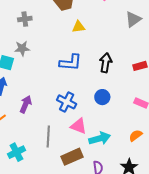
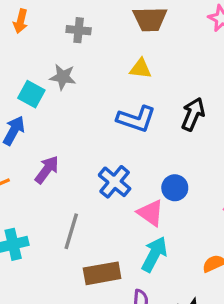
yellow triangle: (79, 27) -> (141, 69), moved
black arrow: (106, 63) -> (193, 114), moved
pink triangle: (79, 126) -> (151, 213), moved
cyan arrow: (100, 138) -> (154, 254), turned -60

